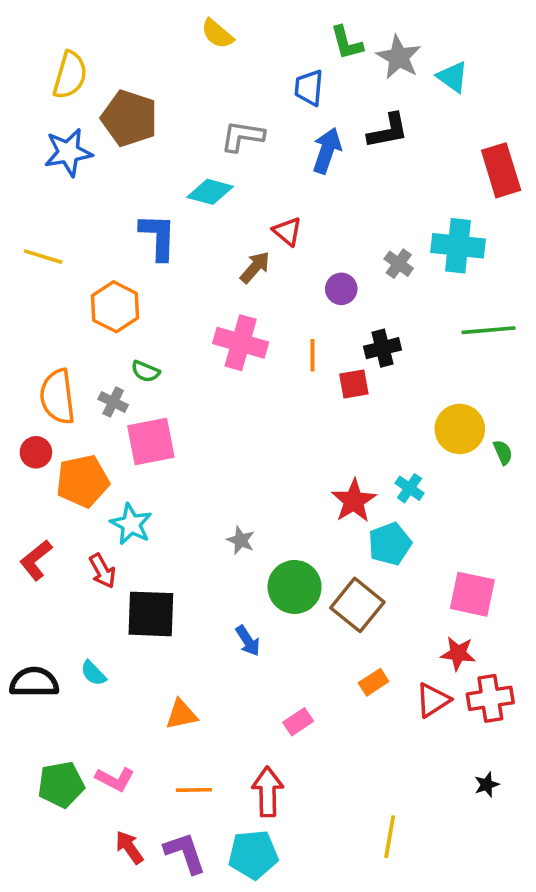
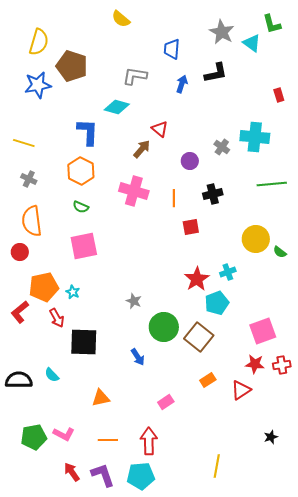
green L-shape: (347, 43) -> (272, 24), moved
blue arrow: (327, 151) -> (182, 84), size x0.7
red rectangle: (501, 170) -> (279, 95), size x0.5
orange hexagon: (115, 307) -> (81, 171), moved
red square: (354, 384) -> (191, 227), moved
gray cross: (113, 402) -> (29, 179), moved
green semicircle: (503, 452) -> (280, 252), turned 152
orange pentagon: (83, 481) -> (44, 287), moved
cyan cross: (409, 488) -> (228, 272), turned 35
cyan star: (131, 524) -> (73, 292), size x0.6
pink square: (472, 594) -> (263, 331), turned -32
red cross: (490, 698) -> (282, 365), moved, size x0.7

